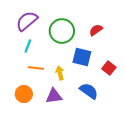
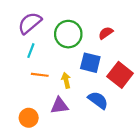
red square: (109, 68) -> (120, 75), size x1.6
orange circle: (24, 94) -> (29, 118), moved

